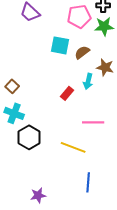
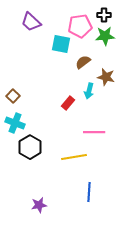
cyan square: (60, 45) -> (61, 44), moved
yellow line: (73, 147) -> (74, 157), turned -30

